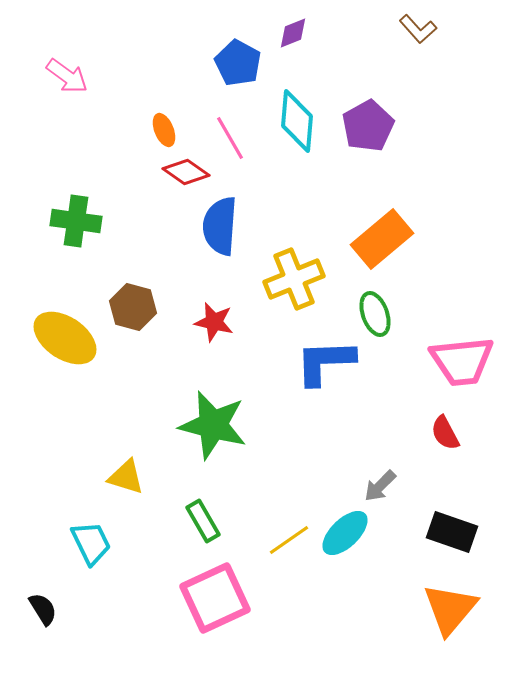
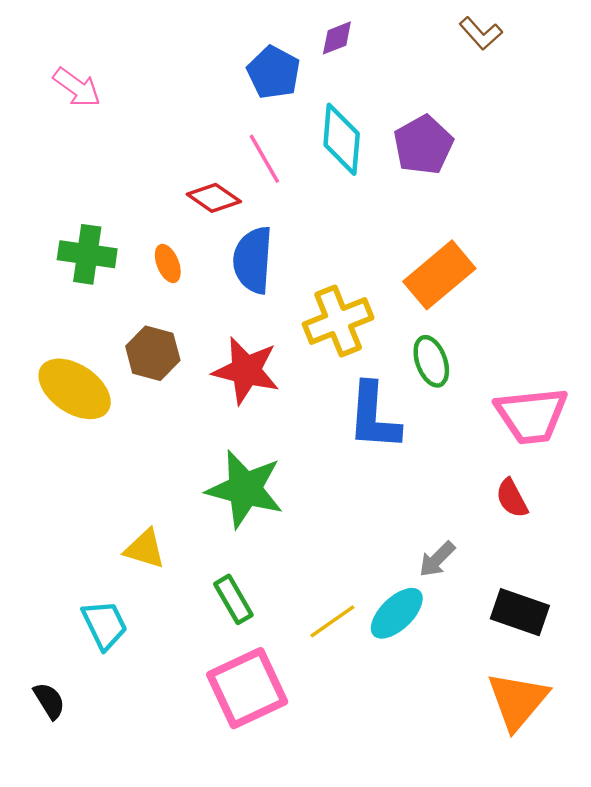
orange ellipse: (164, 130) -> (168, 263), moved
red star: (214, 322) -> (246, 370), size x1.5
blue L-shape: (325, 362) -> (374, 417), turned -84

